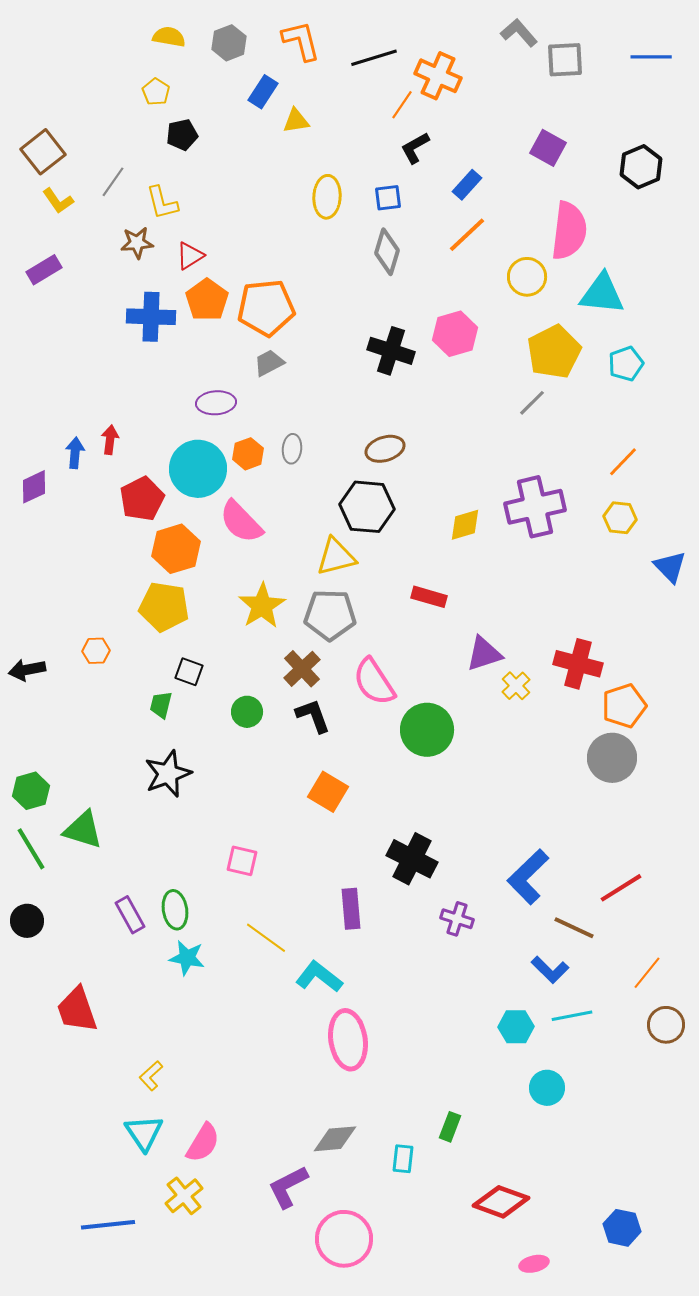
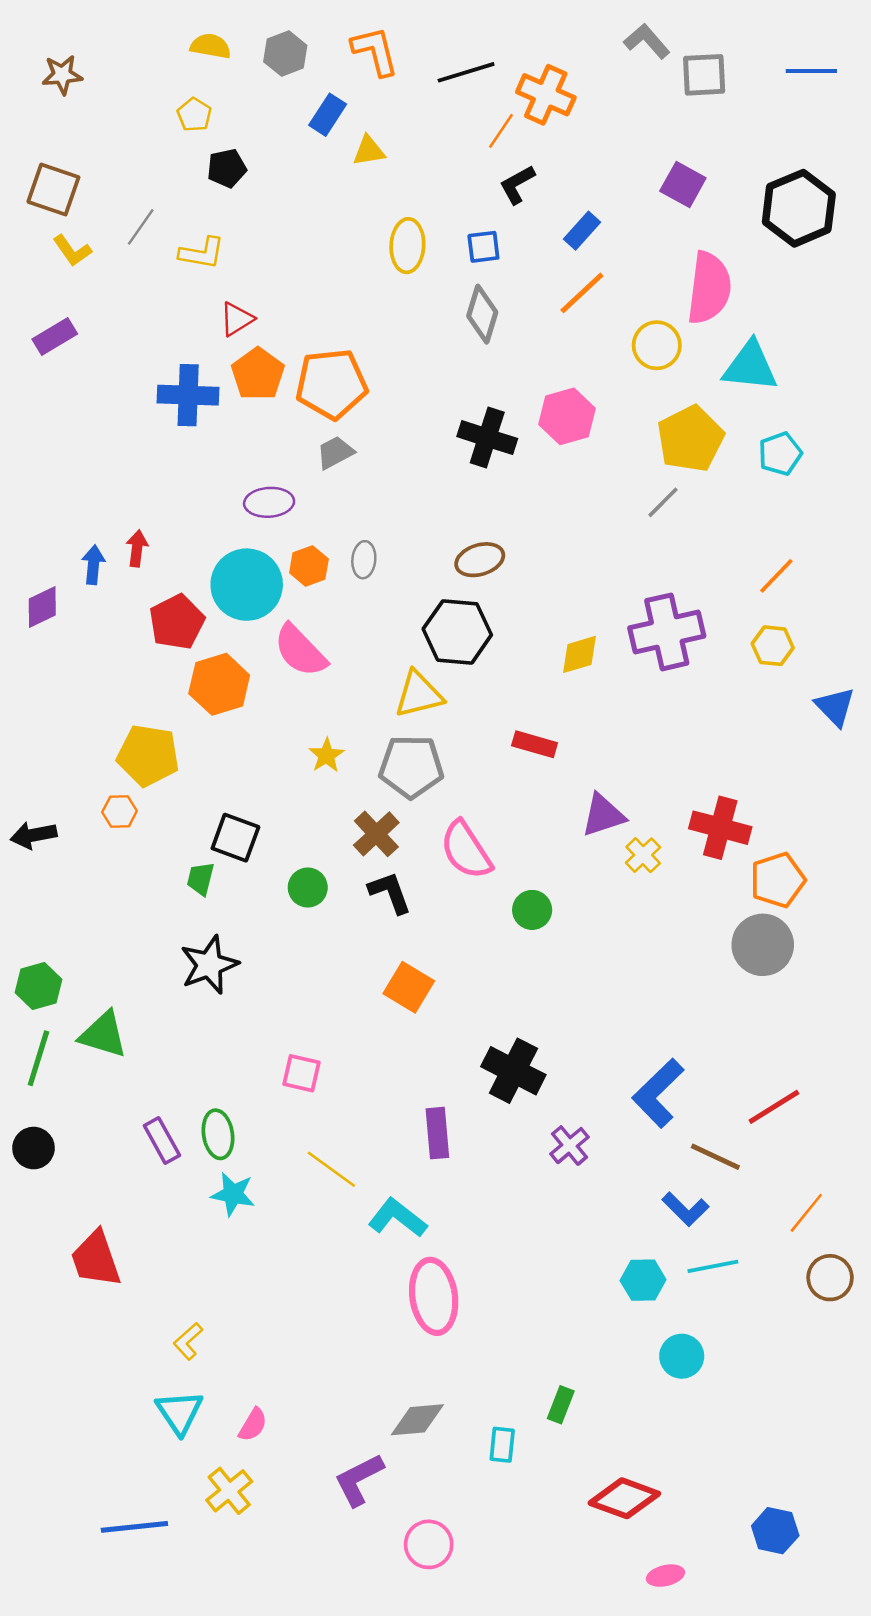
brown square: (43, 152) -> (53, 189), turned -33
black hexagon: (641, 167) -> (799, 208), size x1.4
yellow L-shape: (162, 203) -> (202, 253), turned -66
brown star: (137, 243) -> (62, 75), moved
yellow star: (262, 606) -> (326, 755), size x0.6
yellow pentagon: (164, 607) -> (148, 755), moved
black square: (189, 672) -> (235, 838), size x1.4
green circle: (427, 730) -> (532, 910), size x0.6
green line: (31, 849) -> (38, 1058), turned 48
purple cross: (457, 919) -> (569, 1146), turned 32
pink semicircle: (203, 1143) -> (253, 1425), size x0.7
pink circle: (344, 1239) -> (429, 1544), size x0.7

